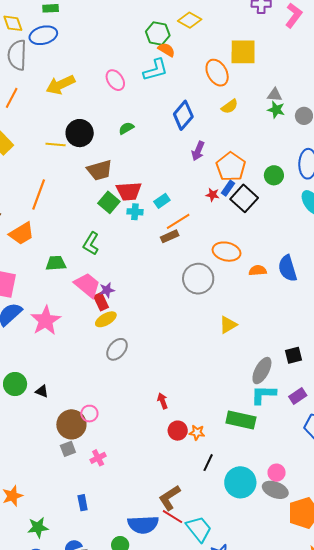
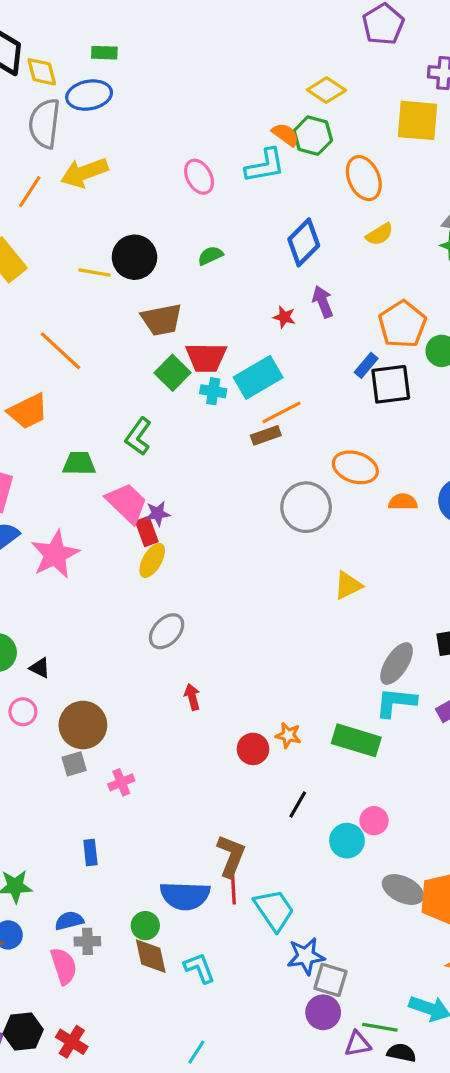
green hexagon: (158, 33) -> (313, 136), moved
yellow square: (243, 52) -> (417, 120), moved
yellow arrow: (60, 85) -> (84, 173), moved
purple arrow: (198, 151) -> (323, 302), turned 132
orange pentagon: (231, 167) -> (402, 324), moved
orange line: (39, 195) -> (61, 351), turned -72
red star: (213, 195) -> (284, 317), moved
black square: (244, 198) -> (391, 384), turned 36
cyan rectangle: (162, 201) -> (258, 377), size x1.8
yellow ellipse: (106, 319) -> (152, 560), turned -35
gray ellipse: (117, 349) -> (167, 631), moved
red arrow: (163, 401) -> (192, 697), moved
pink circle: (89, 414) -> (23, 712), moved
orange star: (197, 433) -> (288, 735), moved
pink circle: (277, 473) -> (374, 821), moved
cyan circle: (240, 482) -> (347, 841), size x0.7
gray ellipse: (275, 490) -> (403, 890), moved
brown L-shape: (170, 498) -> (231, 856), turned 140
red line: (172, 517) -> (233, 887), turned 50

